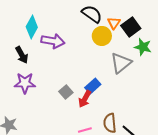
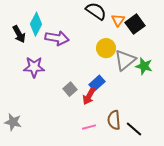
yellow circle: (102, 36) -> (106, 48), moved
green star: (143, 47) -> (144, 66), moved
black arrow: (22, 55) -> (19, 34), moved
purple star: (25, 83) -> (34, 67), moved

